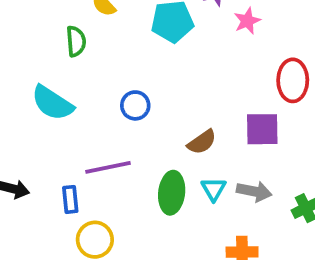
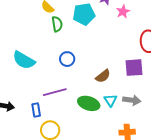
green semicircle: (76, 41) -> (57, 24), moved
green ellipse: (172, 193) -> (89, 103), turned -75

